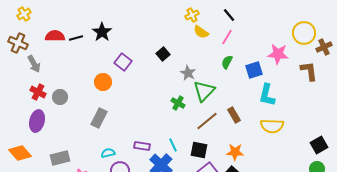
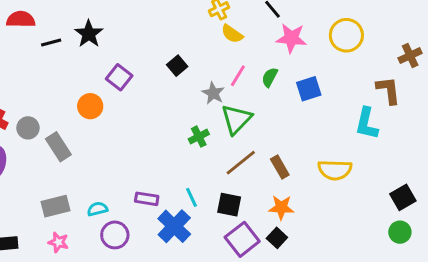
yellow circle: (304, 33) -> (346, 35), moved
red semicircle: (55, 36) -> (21, 19), moved
pink line: (227, 37) -> (238, 76), moved
pink star: (278, 54) -> (291, 38), moved
cyan L-shape: (267, 95) -> (367, 124), moved
green cross: (178, 103) -> (199, 137), turned 32
brown rectangle: (234, 115) -> (280, 167), moved
gray rectangle: (99, 118) -> (58, 147), moved, turned -60
gray rectangle: (60, 158) -> (55, 206), moved

